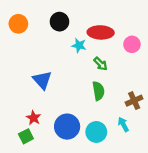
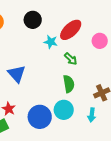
red ellipse: (101, 32) -> (71, 30), turned -45
cyan arrow: (123, 124) -> (92, 115), turned -144
cyan circle: (96, 132) -> (64, 110), moved

